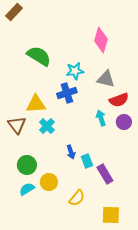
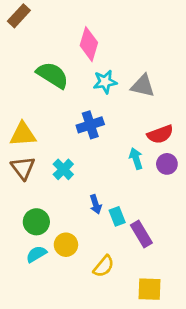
pink diamond: (101, 40) -> (89, 44), moved
cyan star: (75, 71) -> (105, 82), moved
gray triangle: (106, 79) -> (143, 86), moved
yellow triangle: (36, 104) -> (23, 134), moved

